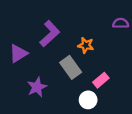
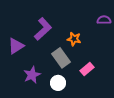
white circle: (88, 100) -> (58, 83), moved

